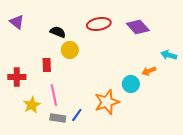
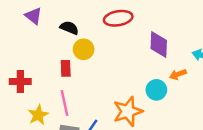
purple triangle: (17, 22) -> (33, 16), moved
purple diamond: (138, 27) -> (159, 45), moved, turned 45
red rectangle: (47, 65) -> (66, 68), moved

